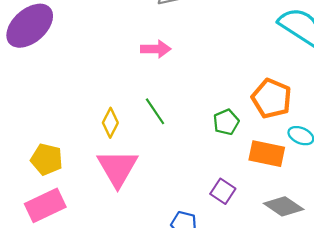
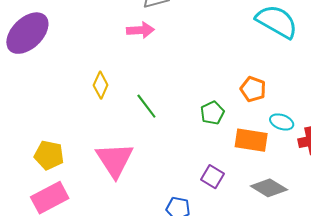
pink arrow: (156, 49) -> (140, 30), moved
orange pentagon: (272, 98) -> (253, 89), size x0.7
yellow diamond: (110, 123) -> (101, 85), moved

